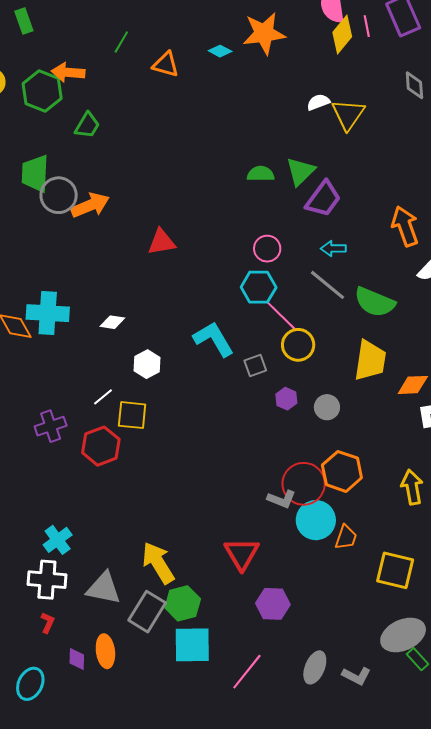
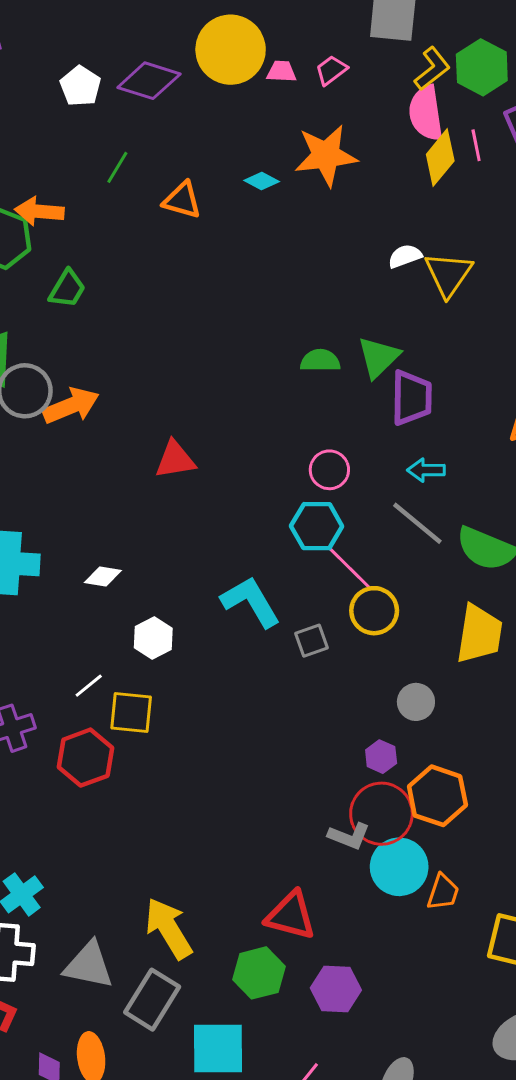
purple trapezoid: (323, 199) -> (412, 398), turned -36
purple hexagon: (286, 399) -> (381, 757), moved
red triangle: (242, 554) -> (291, 915), turned -45
green hexagon: (183, 603) -> (259, 973), moved

